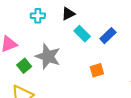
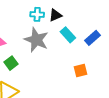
cyan cross: (38, 16) -> (37, 14), moved
gray star: (48, 56) -> (36, 40), moved

